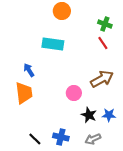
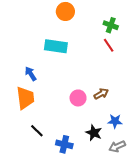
brown arrow: (102, 79) -> (101, 94), moved, size x0.6
black star: (89, 115) -> (94, 133), moved
black line: (35, 139) -> (37, 131), moved
gray arrow: (93, 139) -> (117, 146), moved

